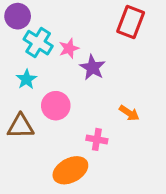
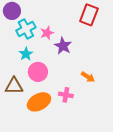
cyan cross: (38, 43) -> (26, 29), turned 30
cyan star: (26, 79) -> (26, 54), moved
orange ellipse: (70, 170) -> (39, 102), moved

